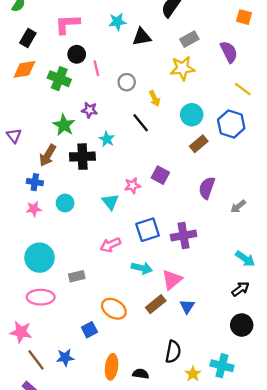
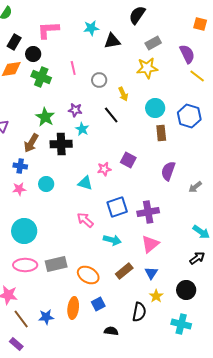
black circle: (77, 54) -> (33, 54), moved
yellow line: (243, 89) -> (197, 76), moved
purple star: (89, 110) -> (75, 110), moved
brown rectangle: (199, 144) -> (161, 133), turned -56
cyan triangle: (110, 202) -> (85, 183), turned -35
pink arrow: (110, 245) -> (85, 220), turned 66
gray rectangle: (77, 276) -> (56, 264), moved, size x1.5
pink triangle: (172, 280) -> (150, 244), moved
black circle: (242, 325) -> (186, 290), moved
blue square: (89, 330) -> (98, 304), moved
orange ellipse: (112, 367) -> (73, 308), moved
yellow star: (193, 374) -> (156, 296), moved

